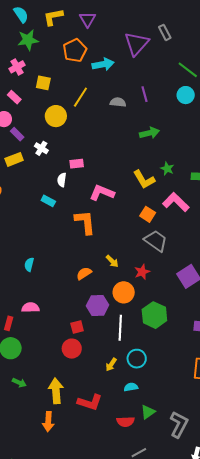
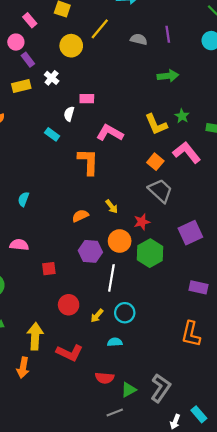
green hexagon: (154, 315) -> (150, 253), moved
red square: (77, 327) -> (49, 269), moved
red circle: (72, 349) -> (69, 305), moved
green triangle: (148, 412) -> (129, 390), moved

